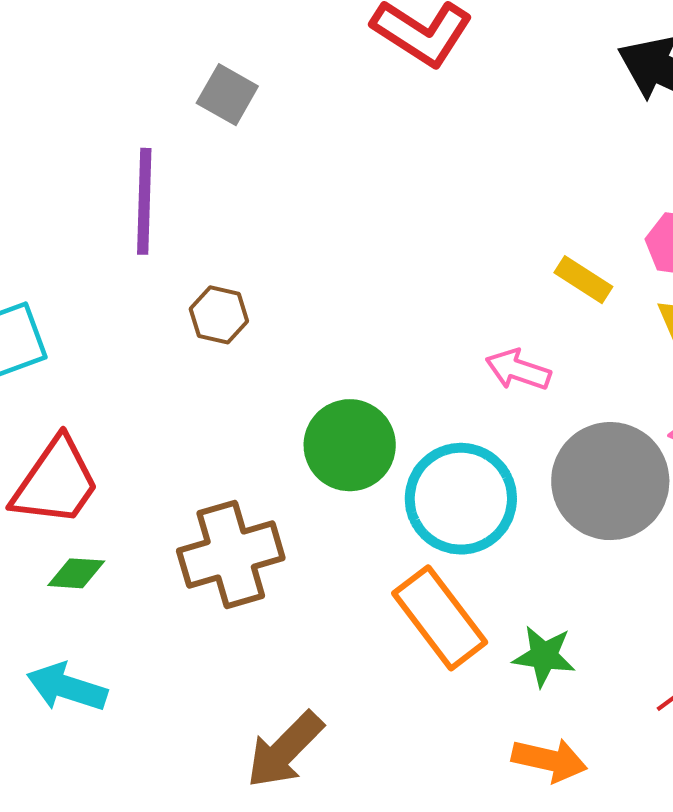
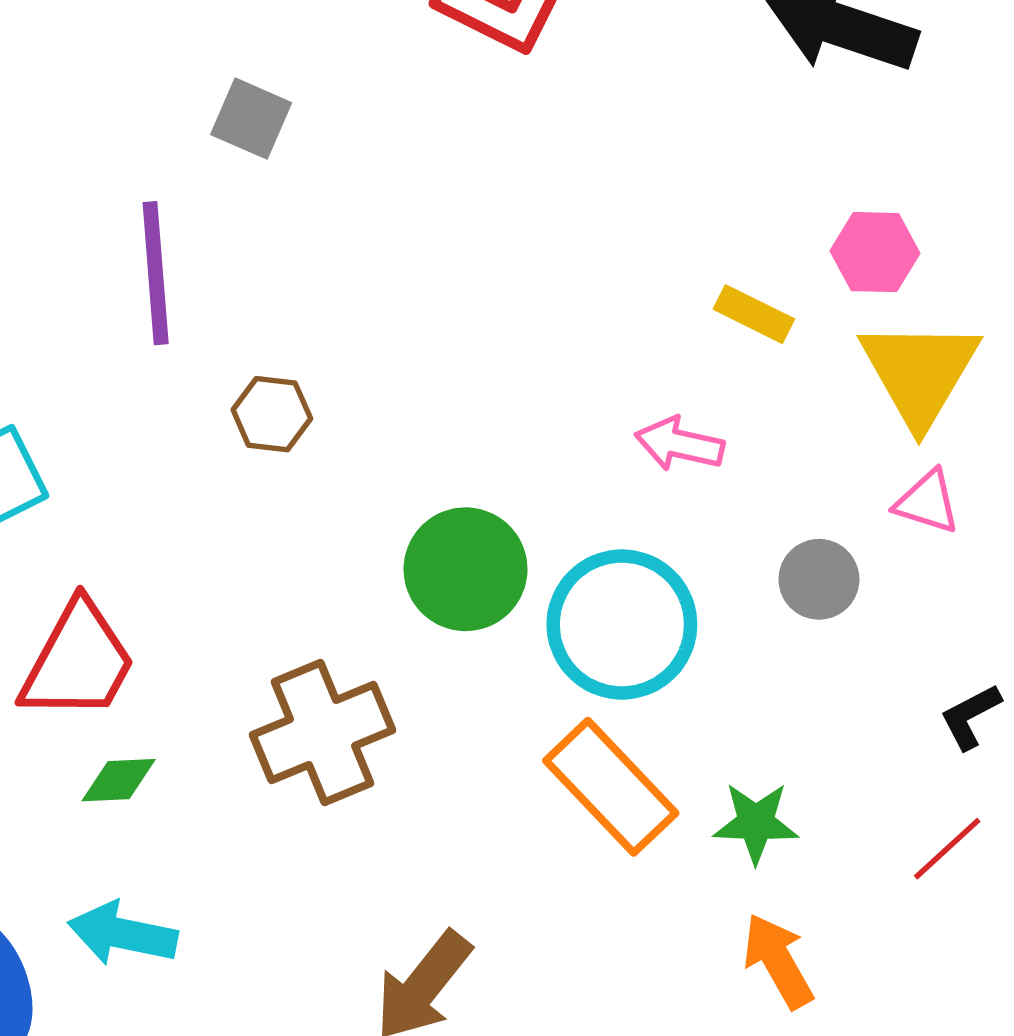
gray circle: (610, 481) -> (819, 579), size x0.5
orange arrow: (549, 760) -> (778, 961), turned -126

